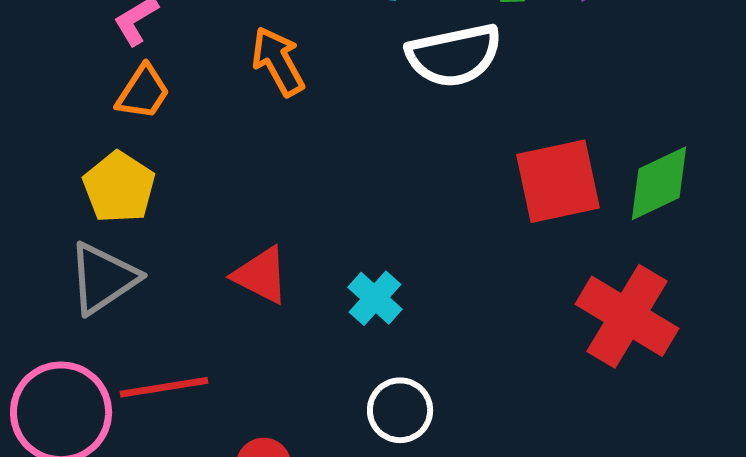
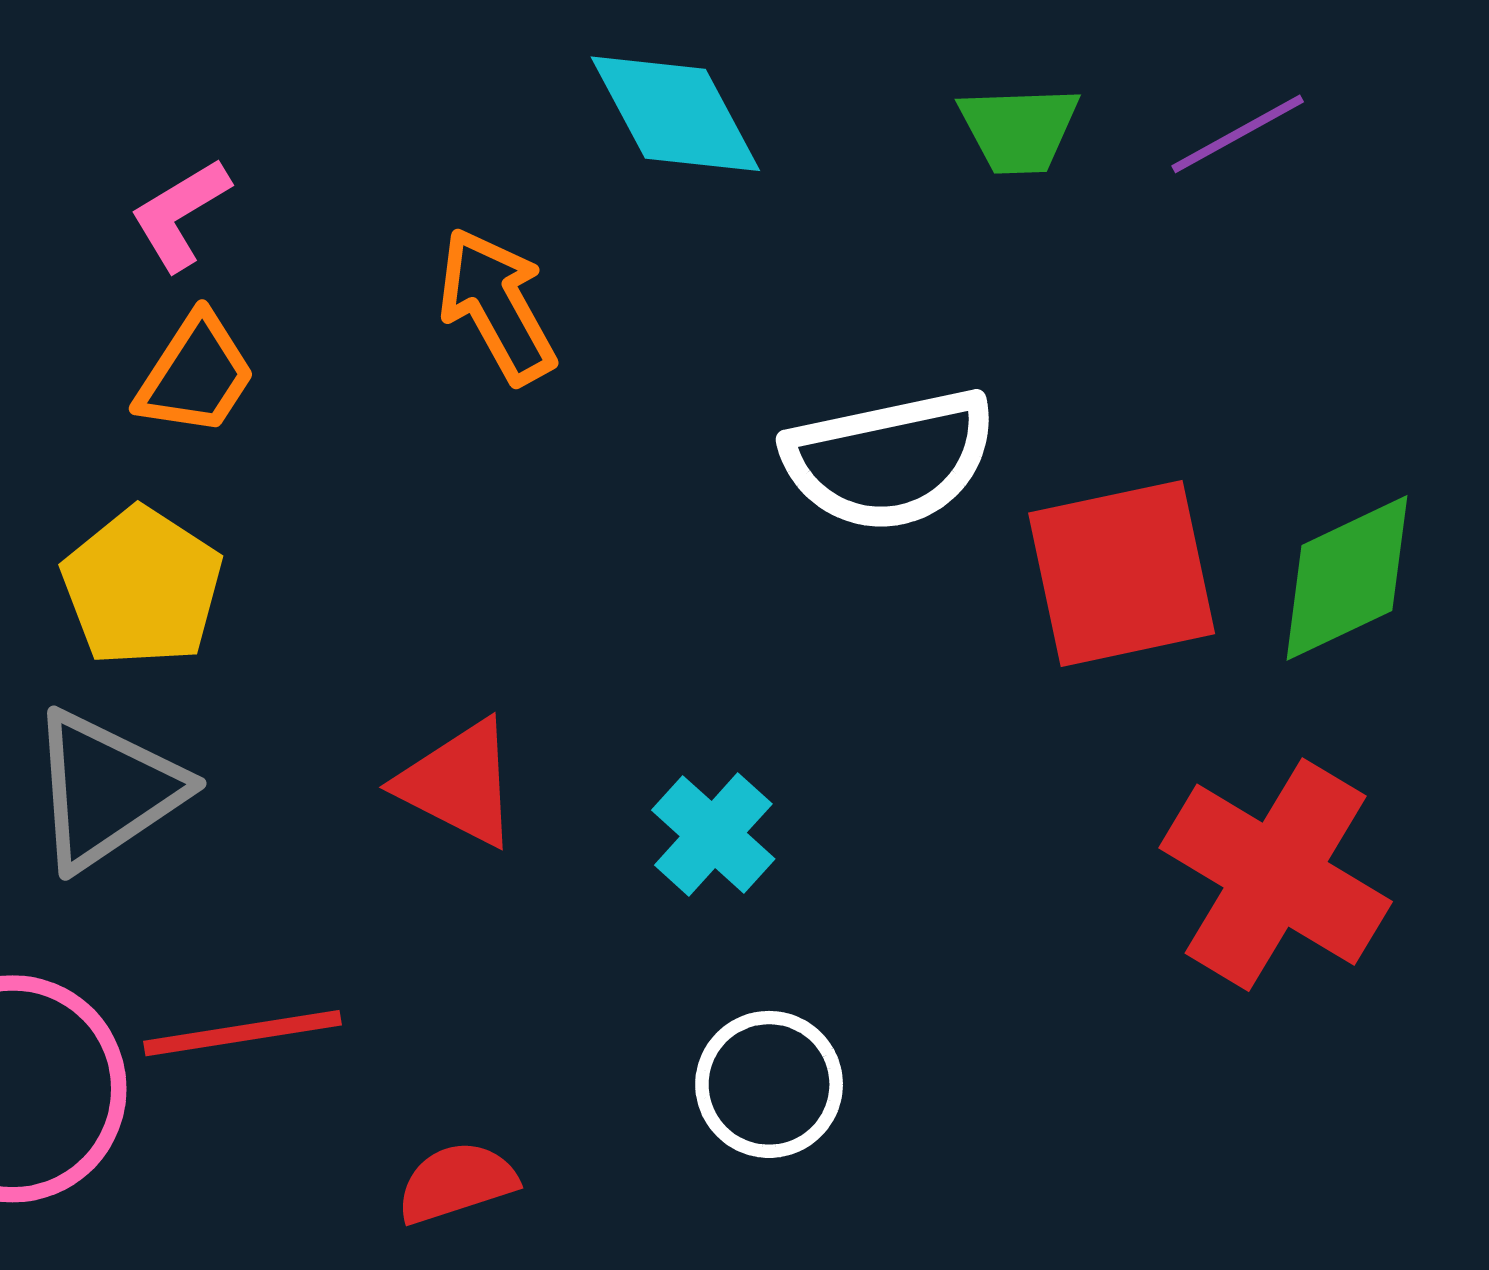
white semicircle: (454, 55) -> (890, 460), moved

